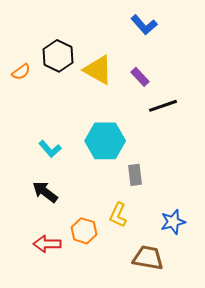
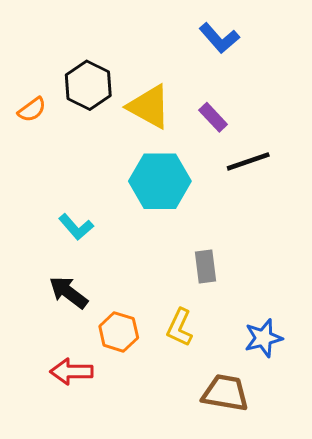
cyan hexagon: (105, 141) -> (160, 181), moved
orange hexagon: (84, 231) -> (119, 332), moved

